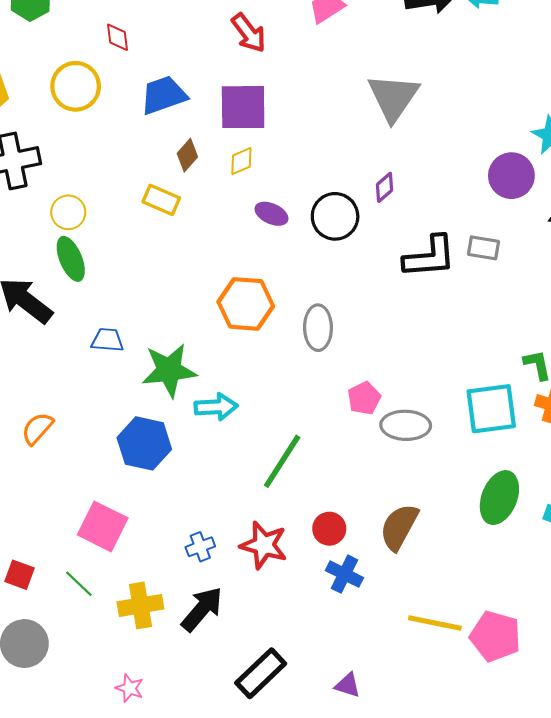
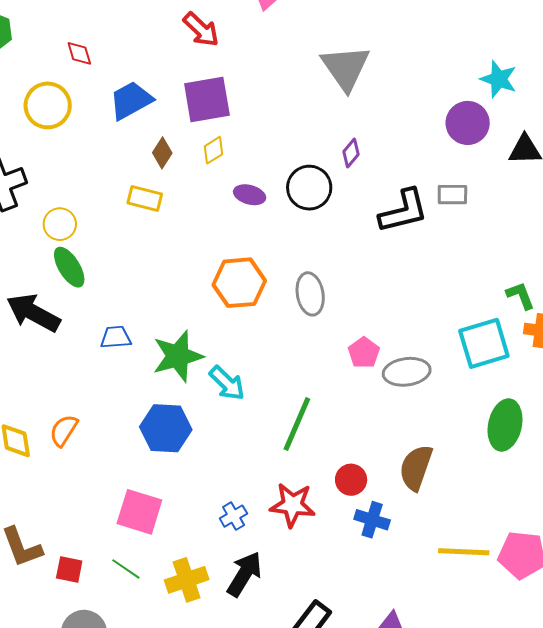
cyan arrow: (216, 407) -> (227, 383), turned 57

